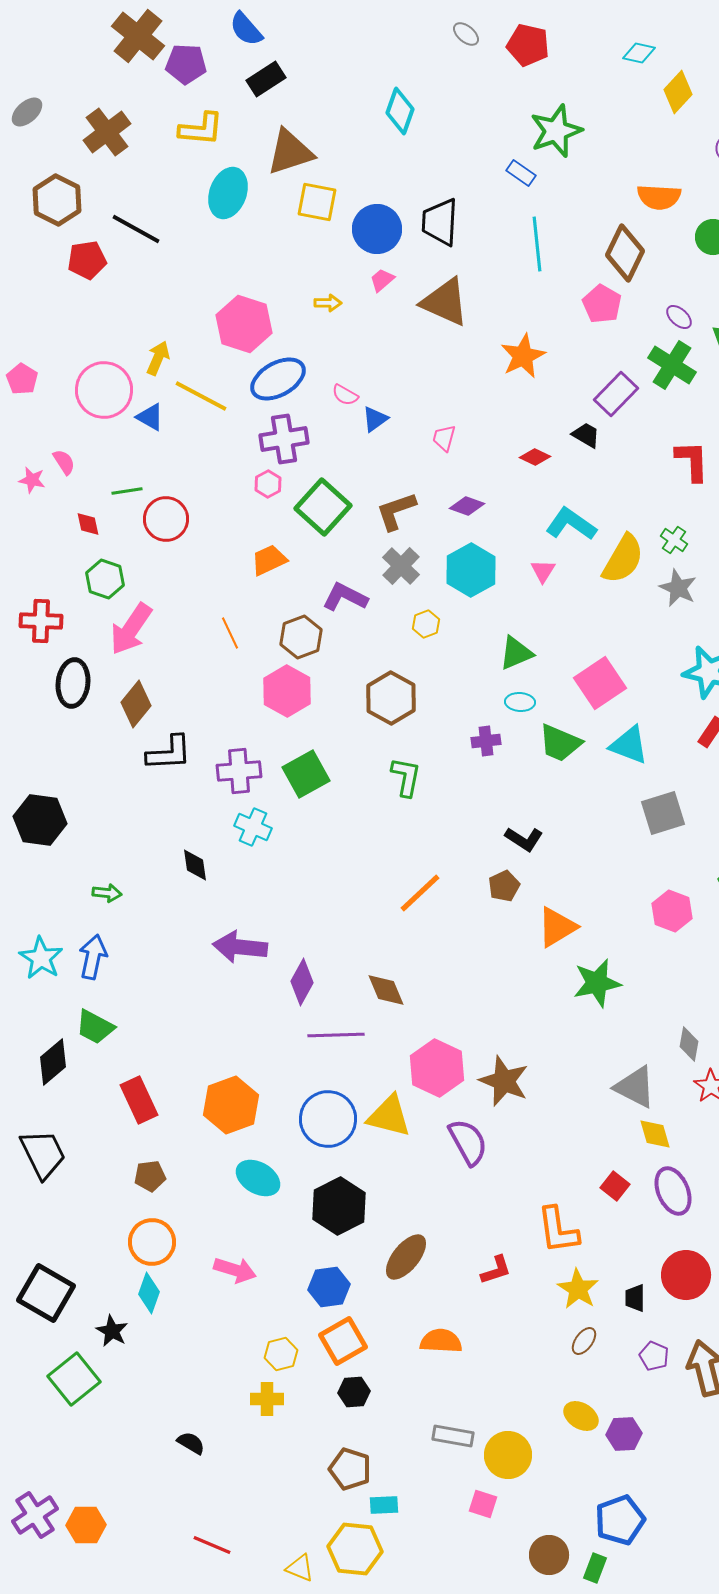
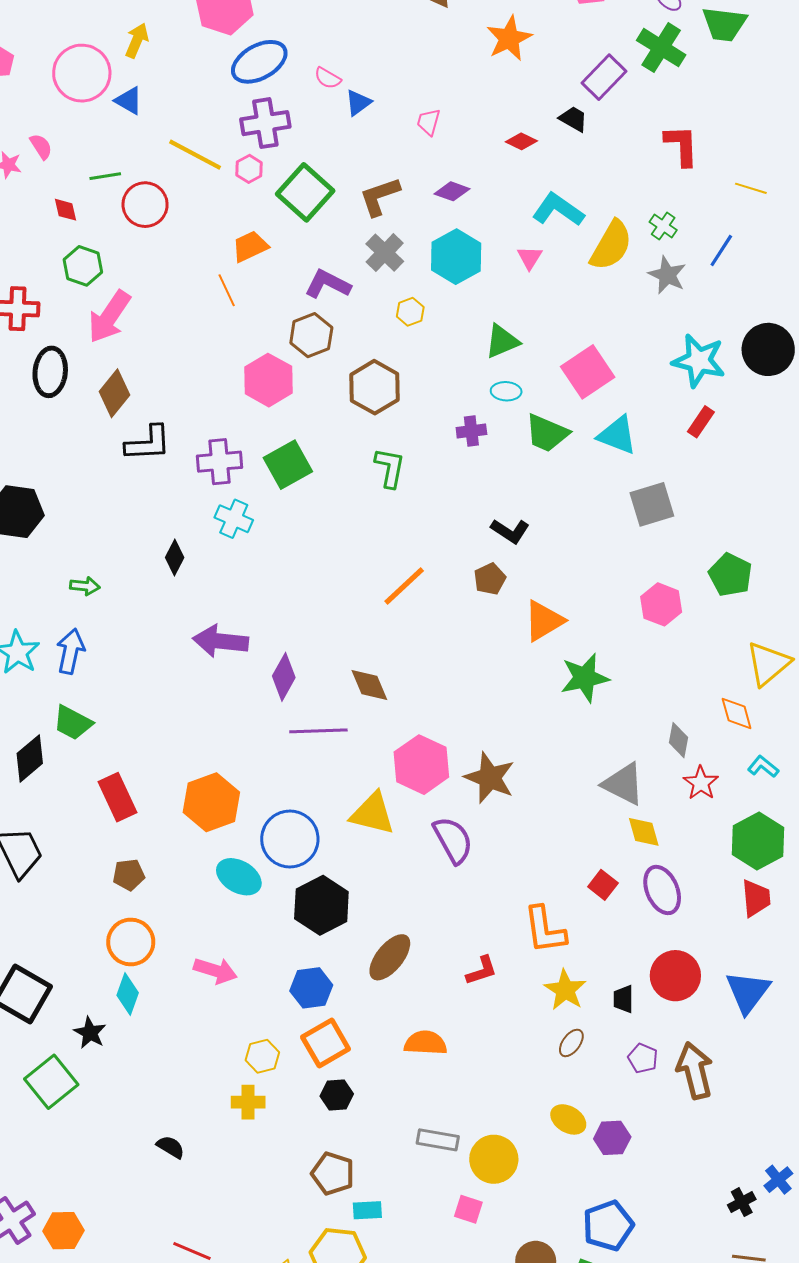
yellow line: (201, 396) -> (195, 155), moved
orange line: (230, 633) -> (227, 290), moved
brown hexagon: (301, 637) -> (311, 335), moved
black diamond: (195, 865) -> (175, 557), turned 36
blue circle: (328, 1119) -> (290, 839), moved

